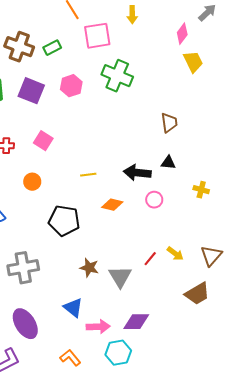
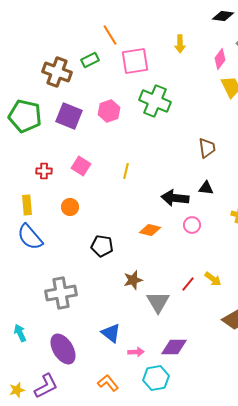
yellow arrow: (132, 15) -> (180, 44), moved
green rectangle: (52, 48) -> (90, 60), moved
yellow line: (88, 175) -> (126, 171), moved, turned -70
black pentagon: (64, 221) -> (102, 246), size x0.7
brown star: (89, 268) -> (133, 280), moved, turned -30
pink arrow: (98, 327) -> (136, 352), size x0.7

